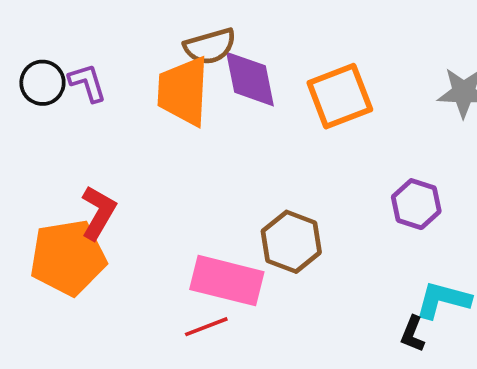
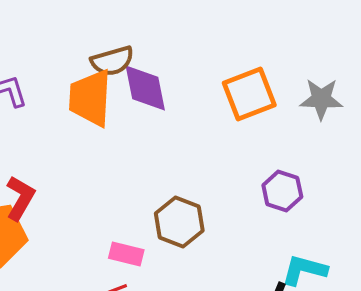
orange square: (340, 96) -> (249, 94), moved
pink rectangle: (227, 281) -> (126, 254), size x0.6

